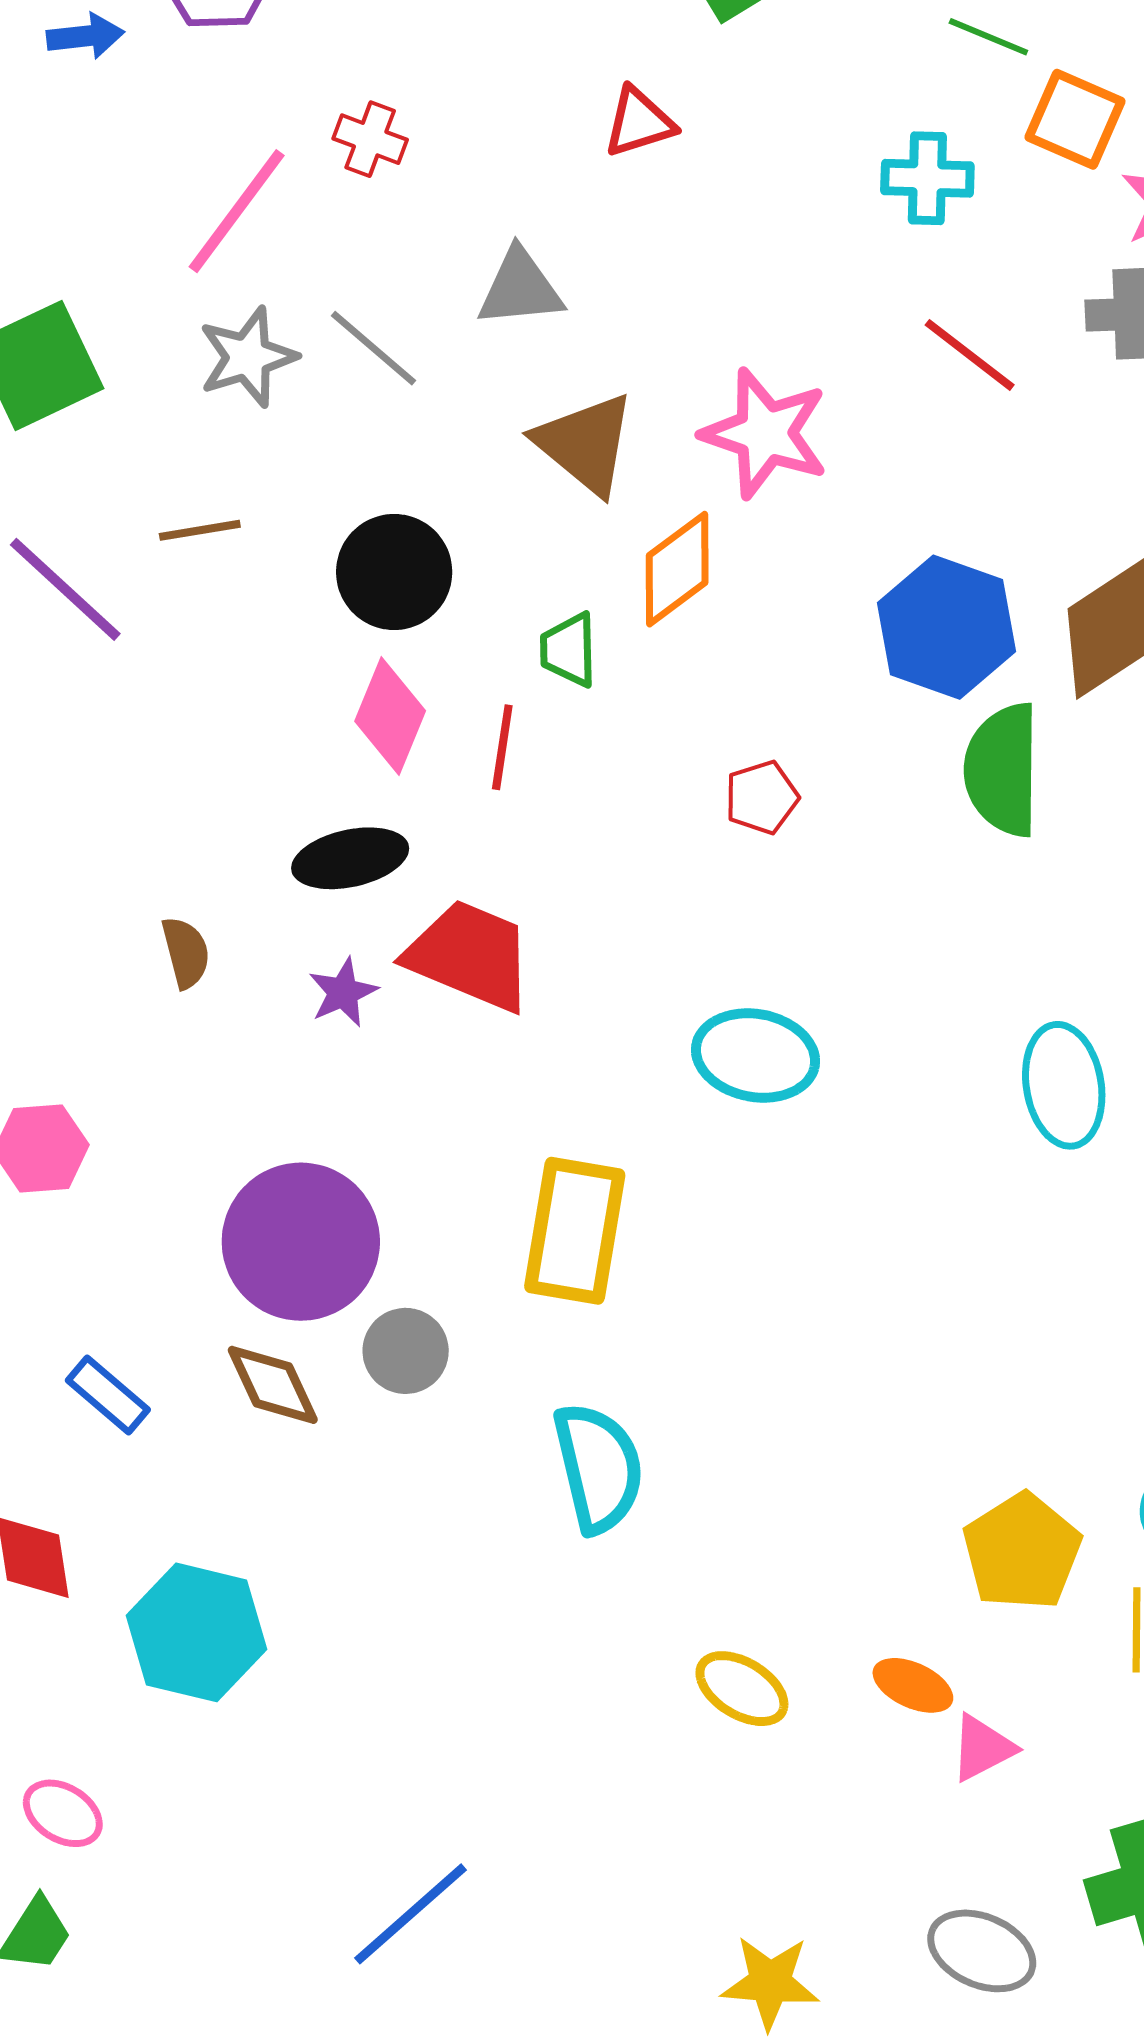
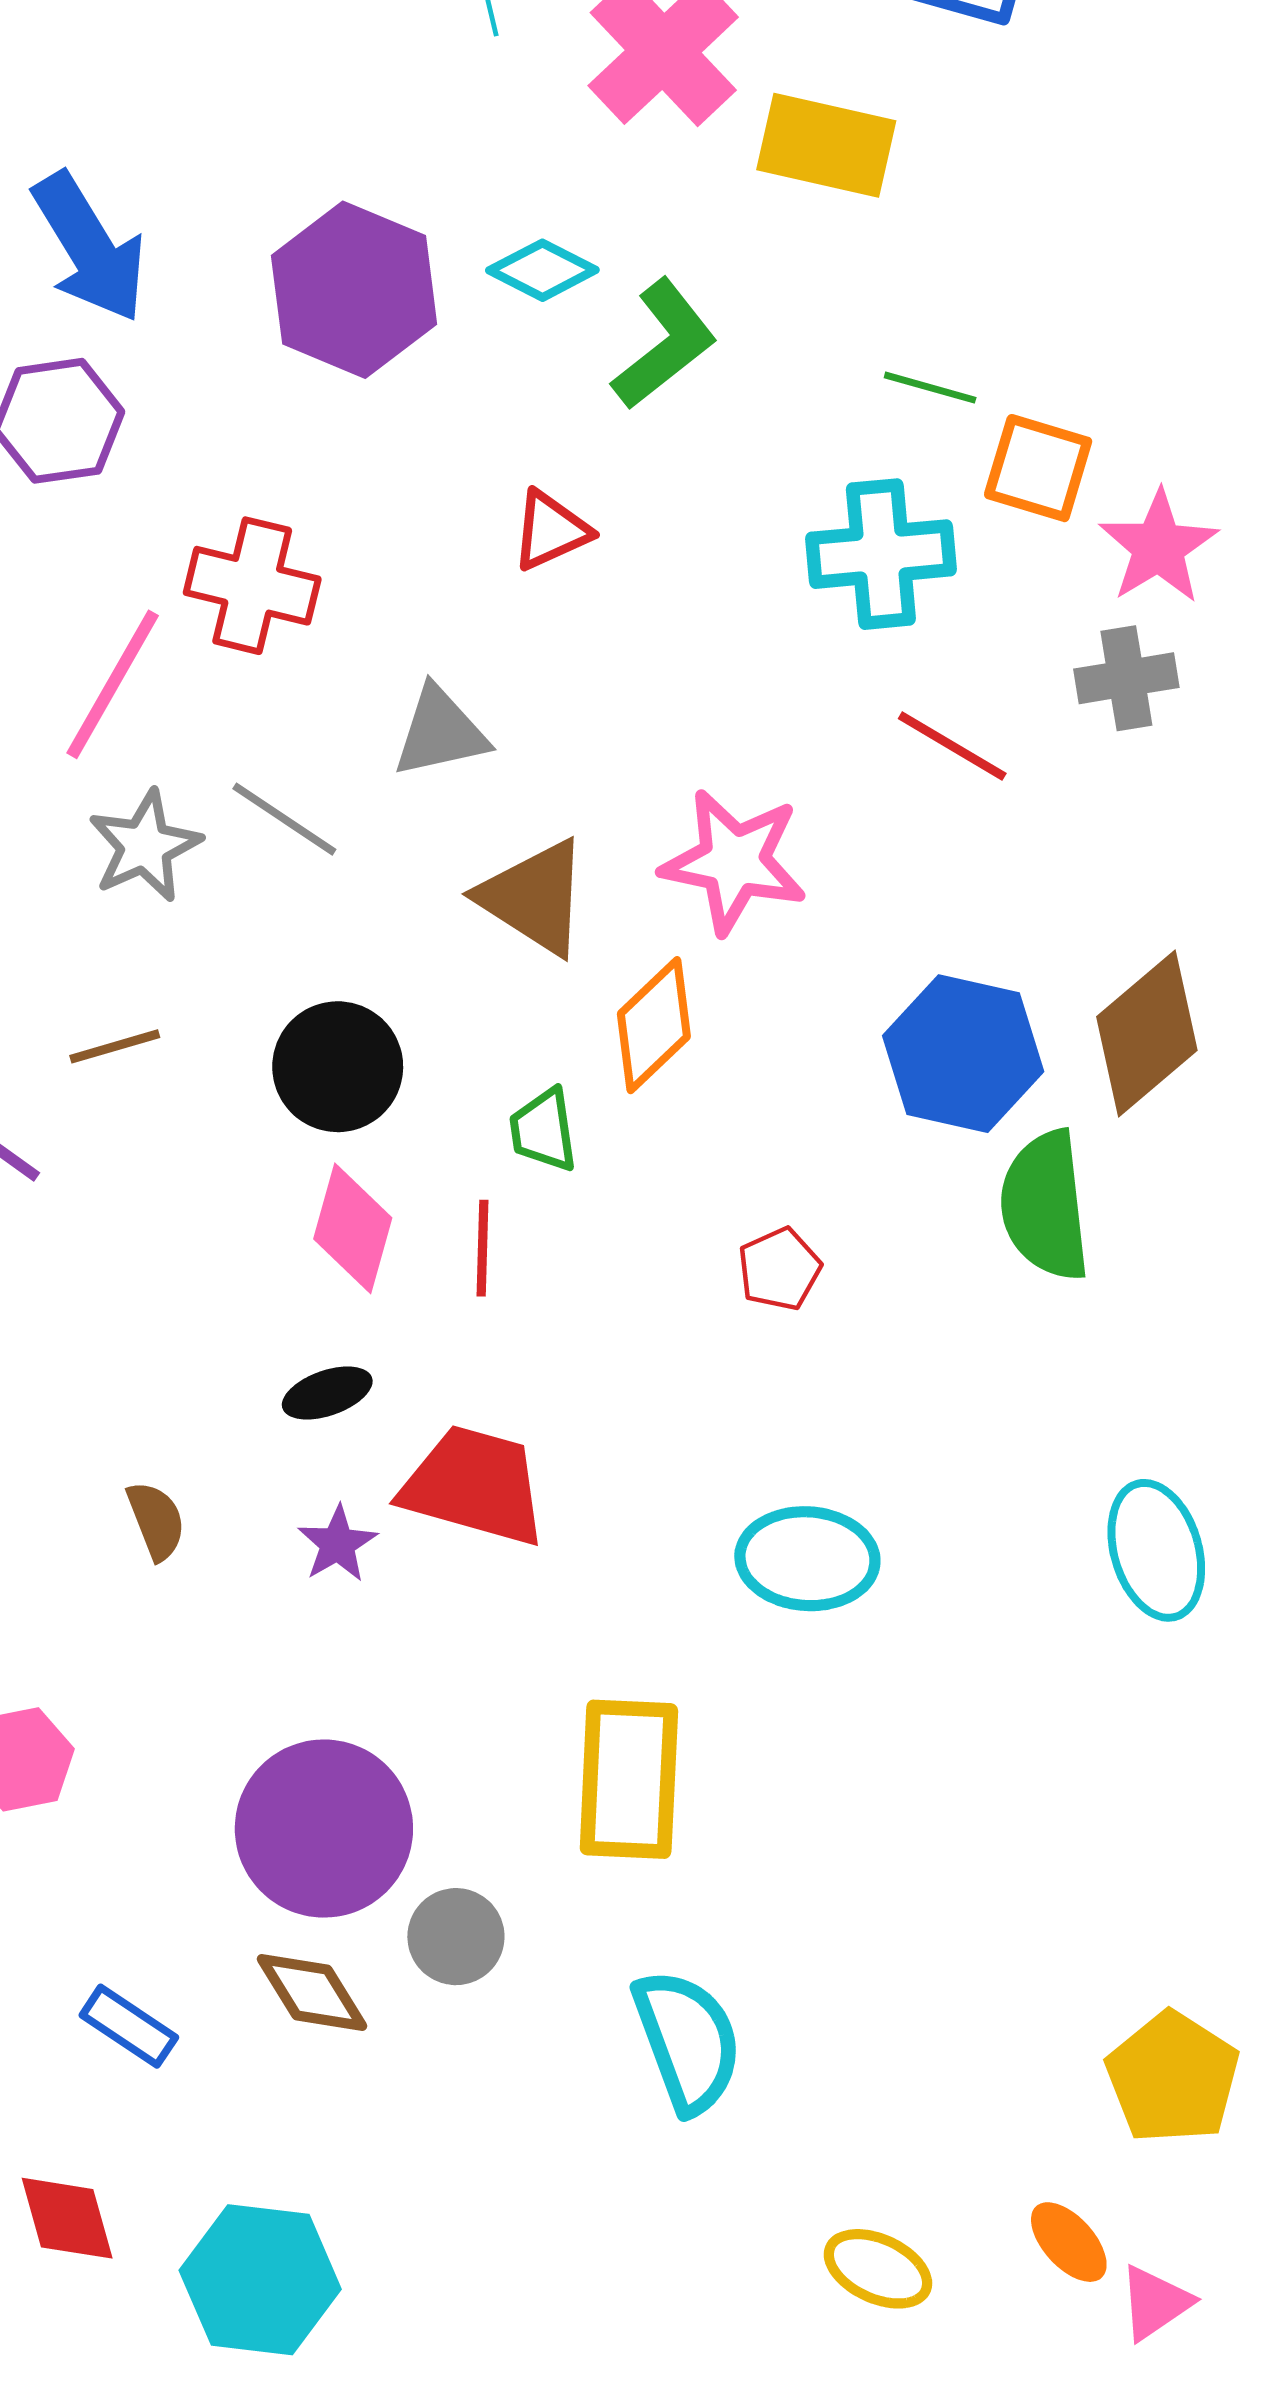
red cross: (370, 139) -> (252, 586), size x1.6
cyan cross: (927, 178) -> (881, 554), size x1.4
black ellipse: (350, 858) -> (327, 1393), size x0.7
orange ellipse: (913, 1685) -> (1069, 2242), turned 30

